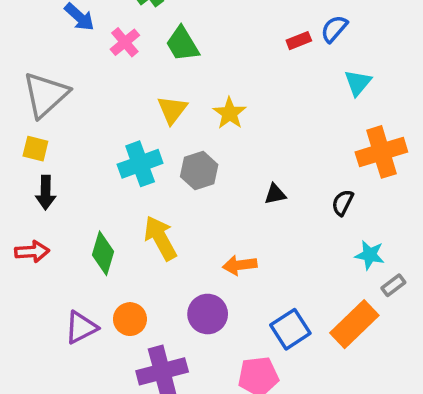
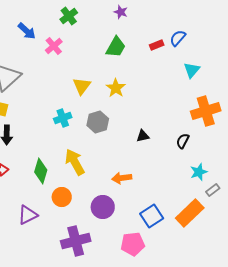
green trapezoid: (182, 44) -> (116, 47), moved, turned -120
cyan cross: (140, 164) -> (63, 118), size x0.7
cyan star: (370, 255) -> (199, 172), turned -30
orange circle: (130, 319) -> (62, 197), moved

